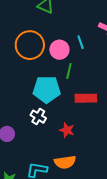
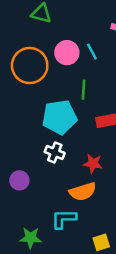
pink circle: (59, 50) -> (67, 53), moved
orange semicircle: (65, 162) -> (83, 192), moved

